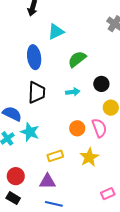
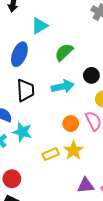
blue ellipse: (34, 57) -> (19, 54), turned 35
cyan arrow: (73, 92) -> (63, 86), size x1.5
yellow star: (89, 157) -> (73, 150), moved
purple triangle: (47, 181) -> (86, 185), moved

